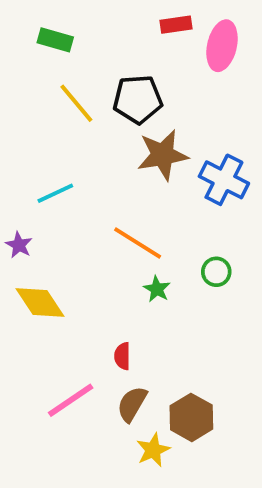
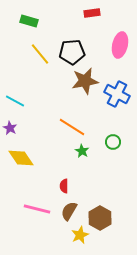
pink ellipse: (222, 46) -> (120, 45), moved
cyan line: (55, 193) -> (15, 101), moved, turned 54
pink line: (71, 400) -> (37, 209), turned 48

